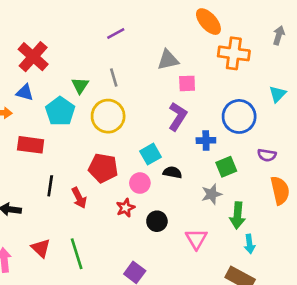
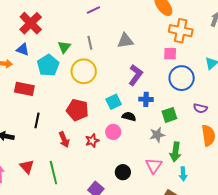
gray triangle: (168, 60) -> (125, 41), moved
pink square: (187, 83) -> (170, 54), moved
blue cross: (206, 140) -> (146, 99), moved
pink circle: (140, 183) -> (113, 132), moved
red arrow: (79, 198) -> (64, 140), moved
black circle: (157, 221) -> (123, 172), moved
pink triangle: (196, 239) -> (154, 166), moved

